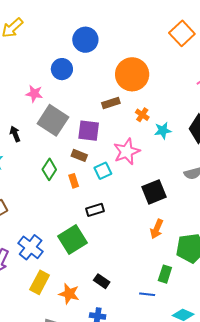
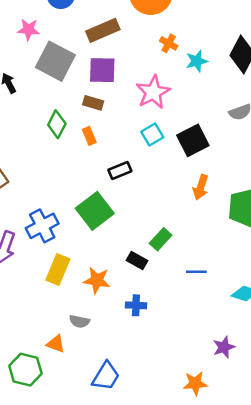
brown rectangle: (111, 103) -> (103, 30), moved, size x1.4
cyan square: (103, 171) -> (152, 135), moved
blue cross: (31, 247) -> (42, 226), turned 30
green rectangle: (165, 274) -> (161, 239), moved, turned 30

